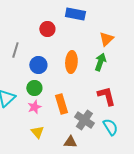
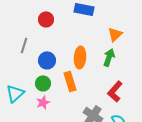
red circle: (47, 29) -> (46, 19), moved
red L-shape: (106, 96) -> (115, 91), turned -125
orange rectangle: (61, 104) -> (70, 81), moved

